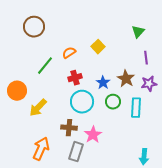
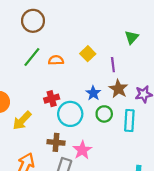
brown circle: (34, 27) -> (33, 21), moved
orange semicircle: (69, 53) -> (56, 60), turned 32
purple line: (146, 58) -> (113, 65), moved
green line: (45, 66) -> (32, 57), moved
red cross: (75, 78) -> (52, 99), moved

